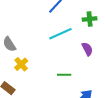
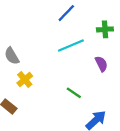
green line: (64, 75) -> (74, 93), turned 32

